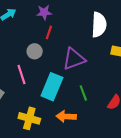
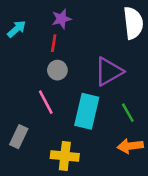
red line: (49, 32) -> (54, 43), moved
orange arrow: (66, 116) -> (130, 146), moved

